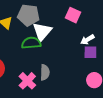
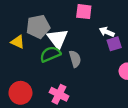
white arrow: (87, 40) -> (107, 32), turned 72
gray semicircle: (45, 72) -> (75, 59), moved

